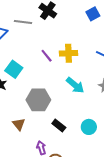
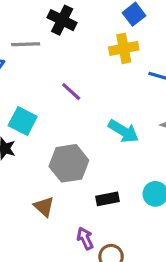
yellow cross: (69, 53) -> (124, 48), moved
black rectangle: (59, 125) -> (108, 199), turned -40

